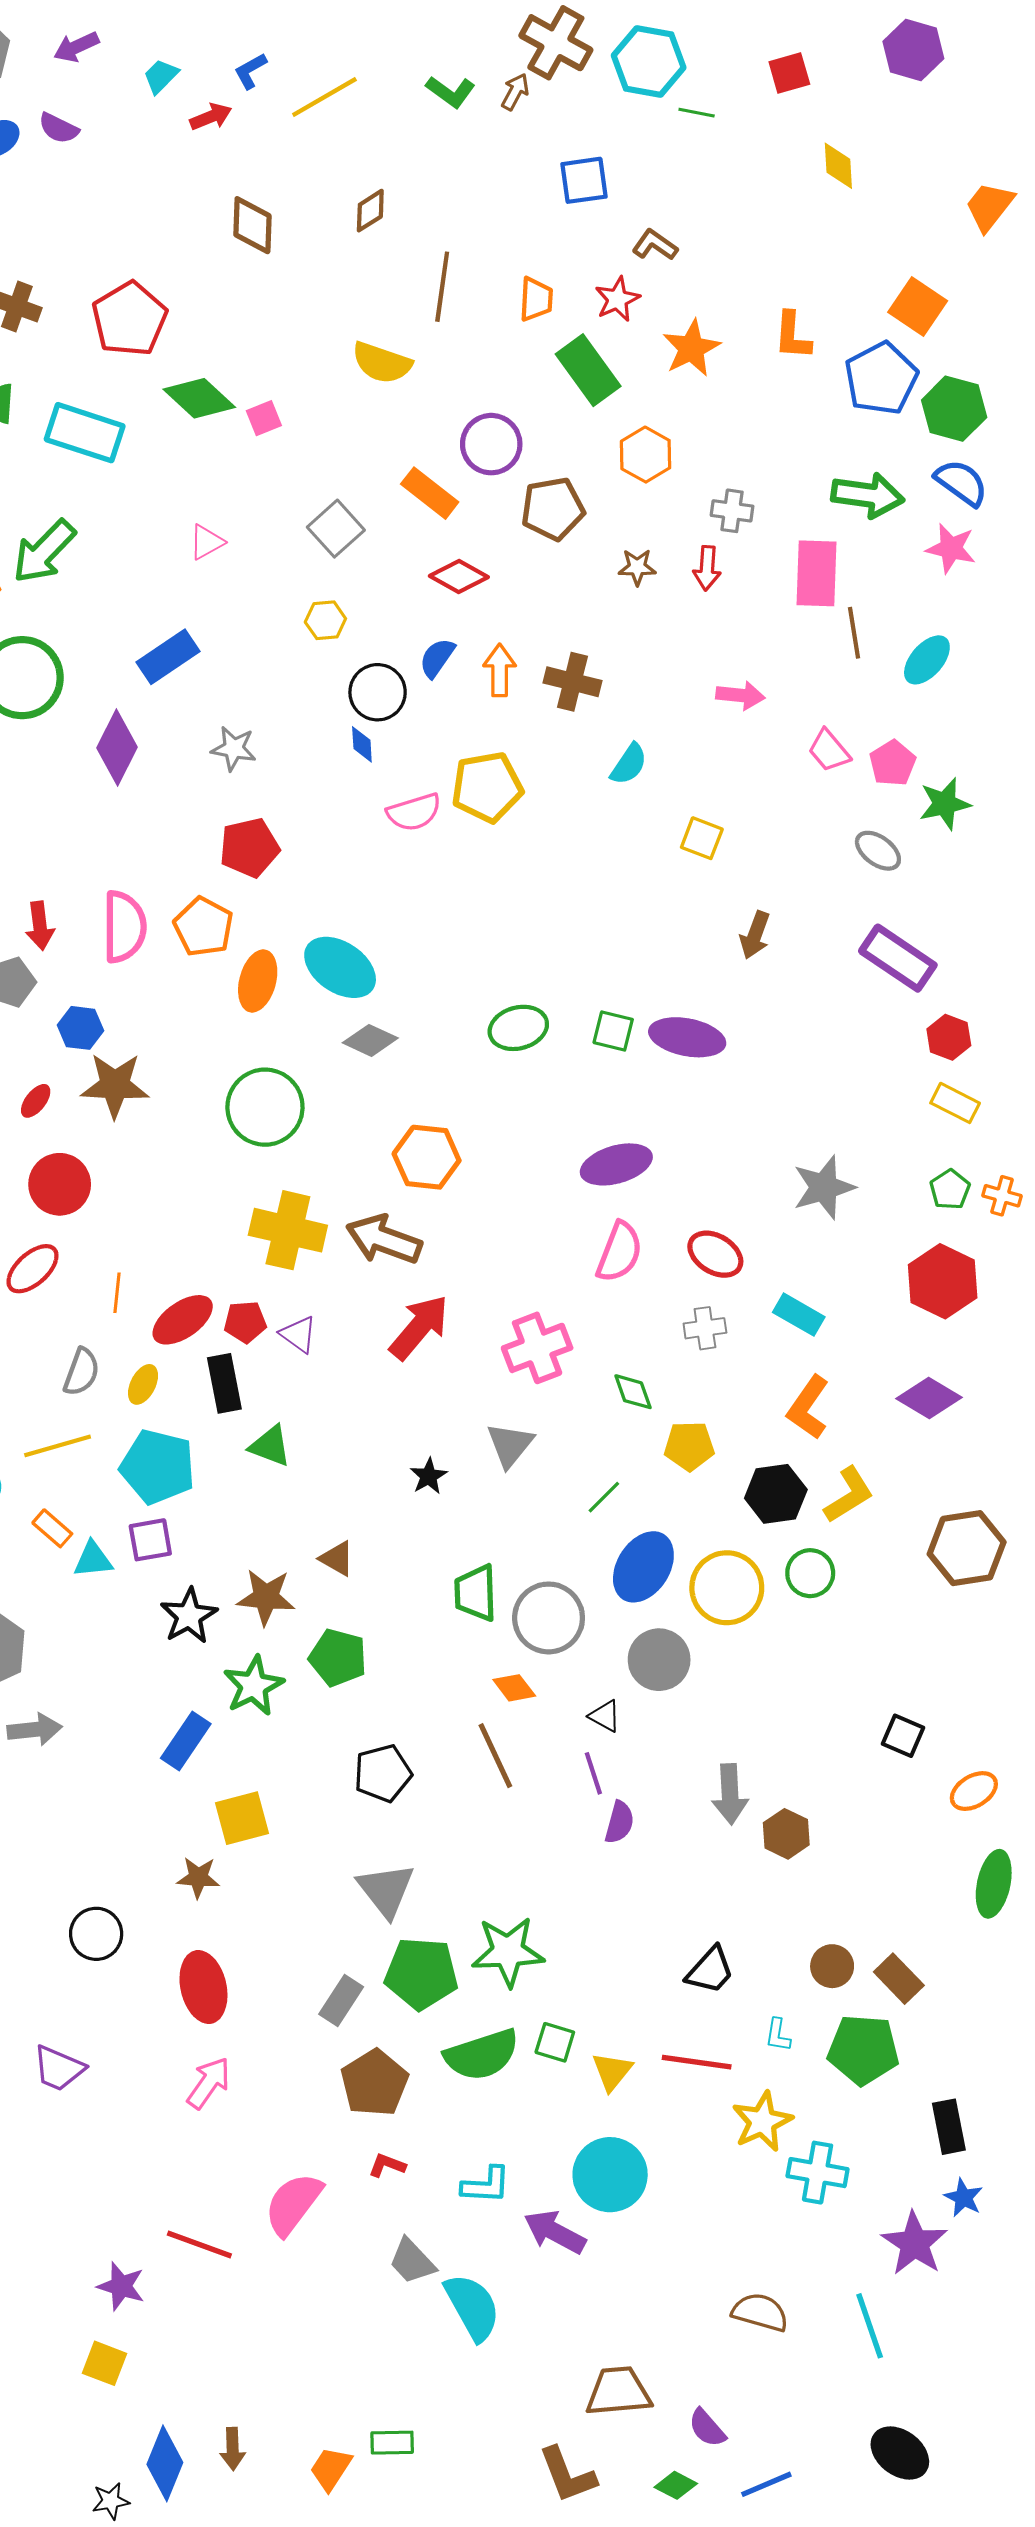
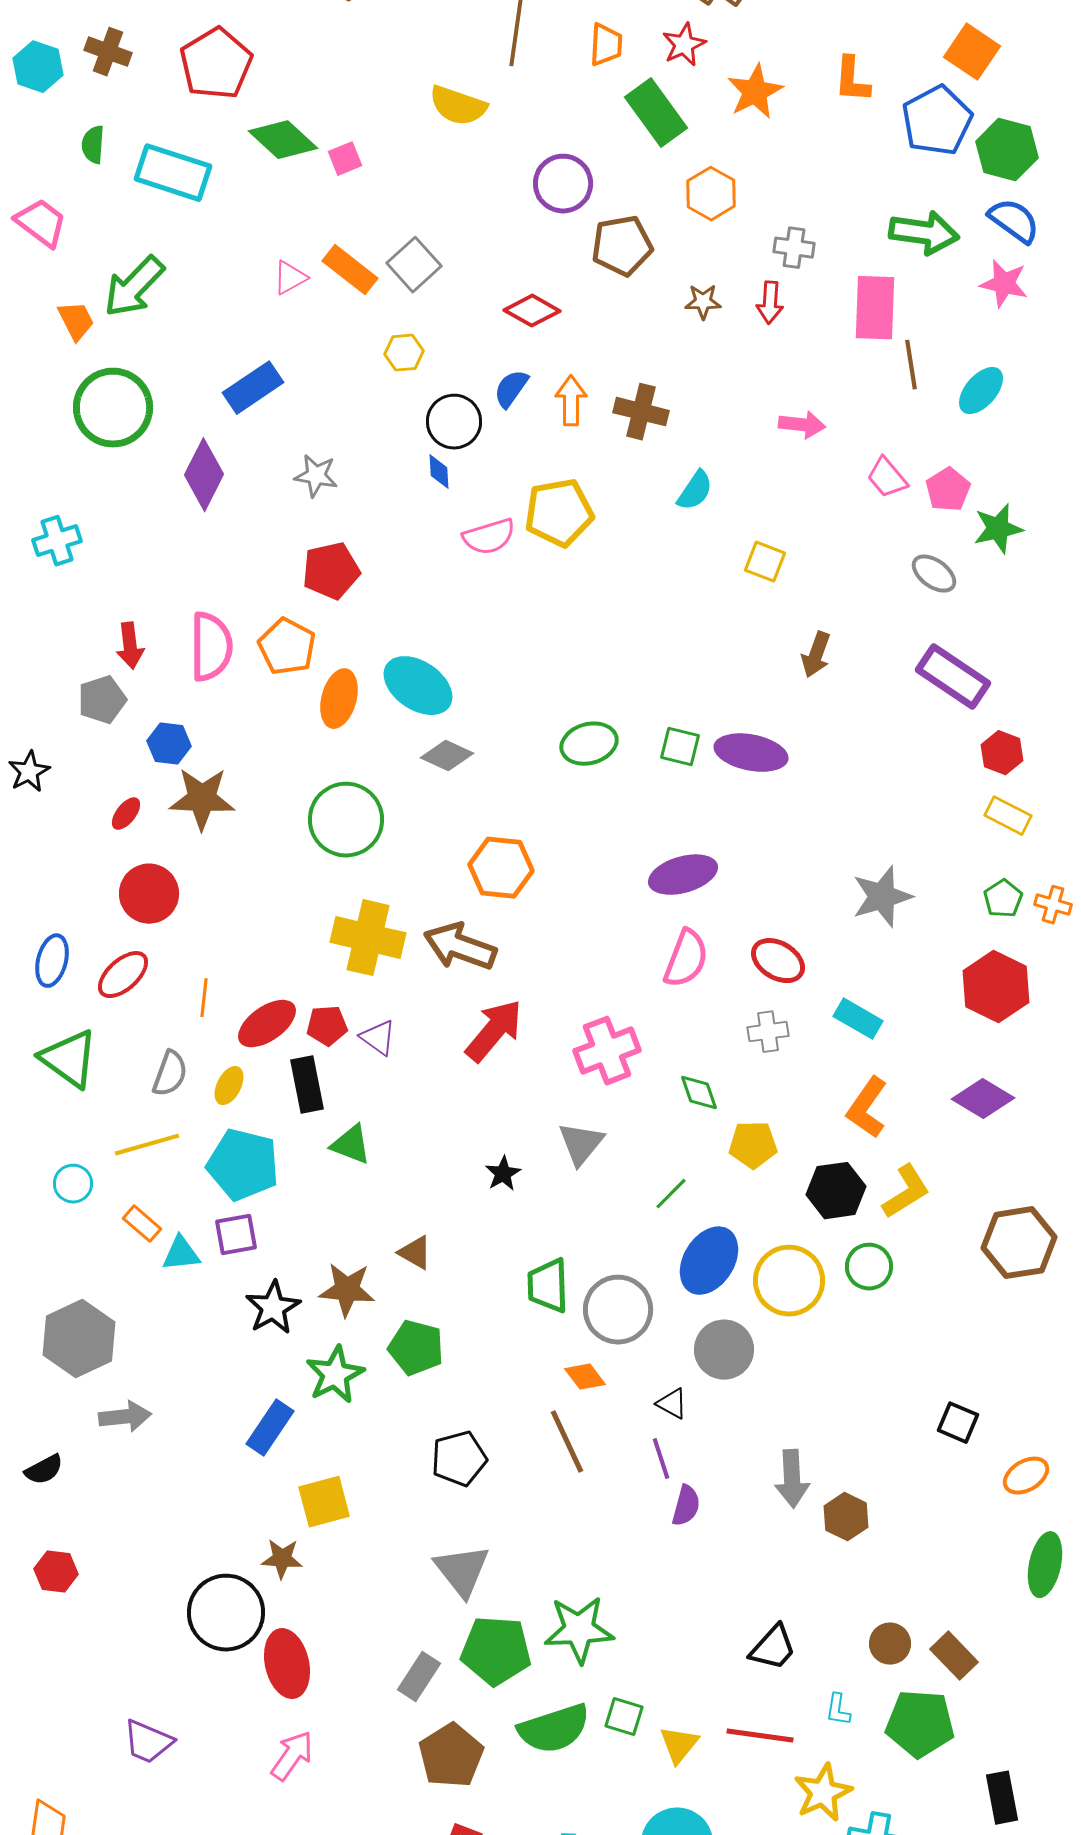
orange rectangle: (430, 493) -> (350, 270), moved
black circle: (96, 1934) -> (226, 1613), moved, size x1.5

